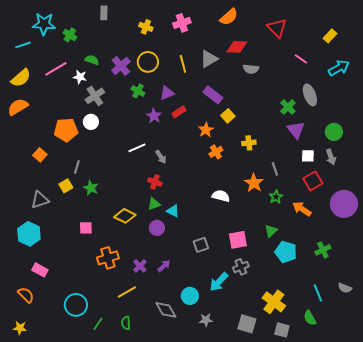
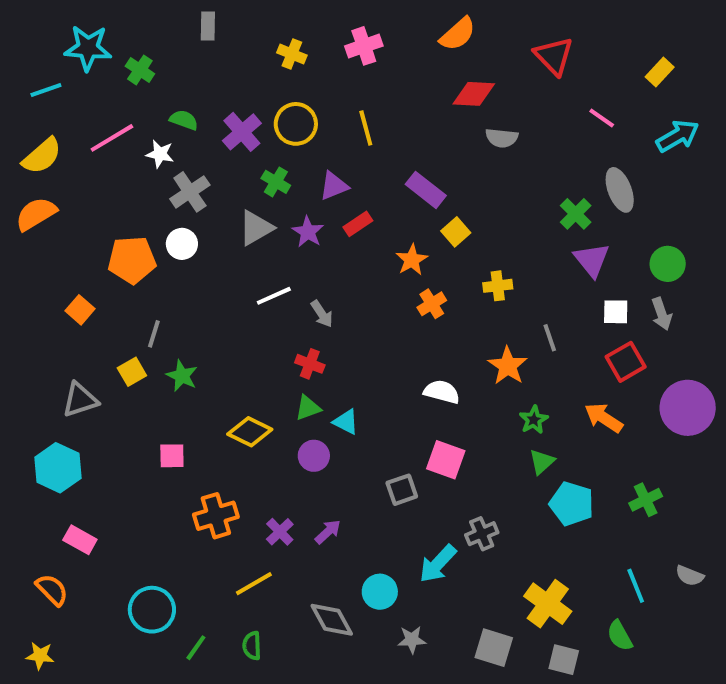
gray triangle: (209, 59) -> (256, 228), moved
green star: (276, 197) -> (534, 420), moved
pink square: (238, 240) -> (446, 460), moved, turned 30

